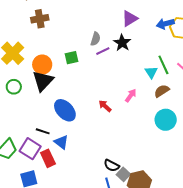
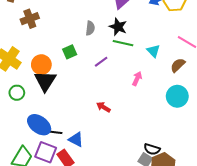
purple line: (103, 51) -> (101, 62), moved
green line: (163, 65) -> (123, 43), moved, turned -42
brown semicircle: (162, 91) -> (178, 65), moved
red arrow: (105, 106) -> (103, 107), moved
blue ellipse: (65, 110) -> (39, 125), moved
black semicircle: (112, 165) -> (152, 149), moved

